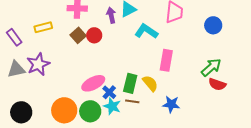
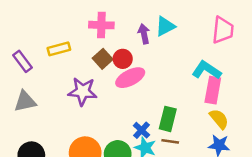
cyan L-shape: (146, 31) -> (207, 70), moved
purple star: (38, 64) -> (83, 91), moved, turned 30
pink ellipse: (93, 83) -> (130, 78), moved
yellow semicircle: (150, 83) -> (219, 119), moved

